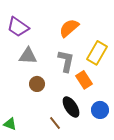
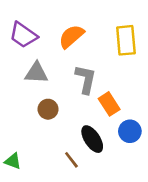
orange semicircle: (69, 28) -> (71, 36), moved
yellow rectangle: (97, 53) -> (126, 40), moved, turned -35
blue circle: (100, 110) -> (130, 131), moved

